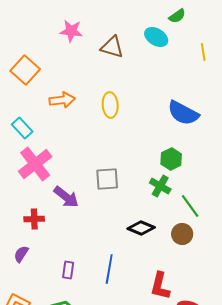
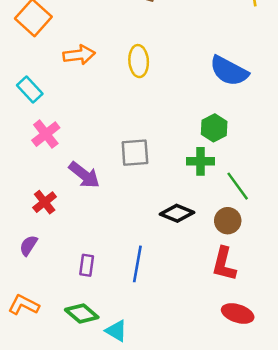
pink cross: (35, 164) -> (46, 134), size x0.7
green cross: (160, 186) -> (200, 161), turned -30
red cross: (34, 219) -> (45, 202), turned -36
red L-shape: (160, 286) -> (224, 264), moved

